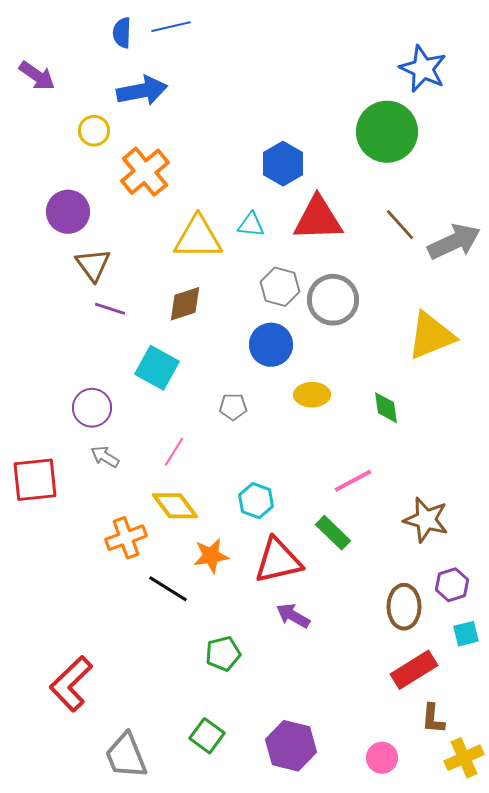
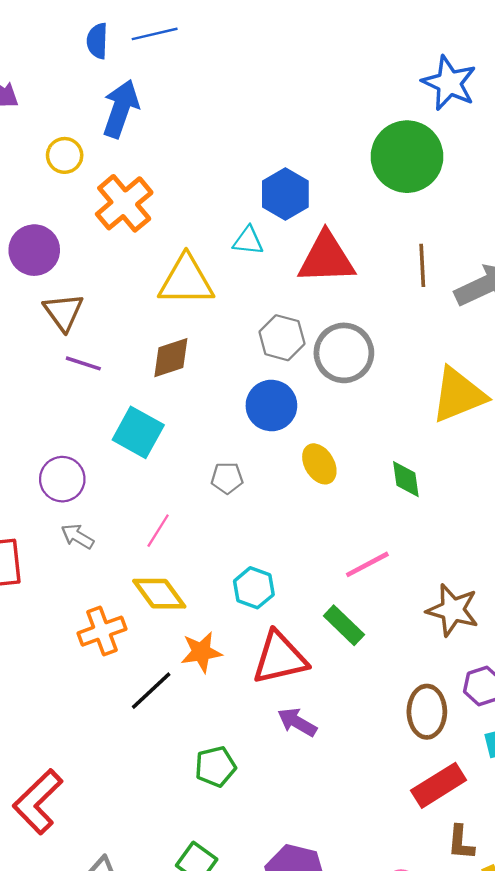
blue arrow: (142, 91) -> (121, 109), turned -60
cyan triangle: (251, 225) -> (248, 241), moved
brown line: (400, 225) -> (422, 265), turned 39
yellow ellipse: (312, 395) -> (319, 464), turned 60
black line: (168, 589) -> (151, 691), turned -75

